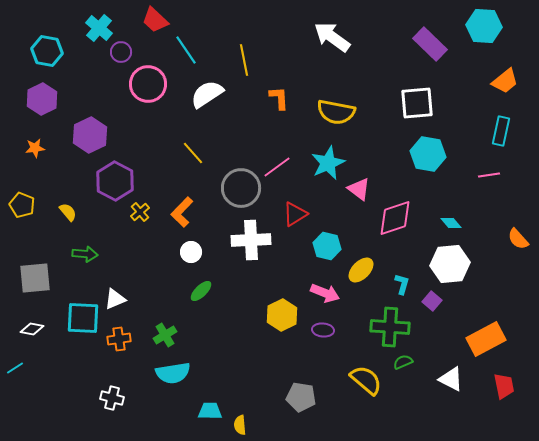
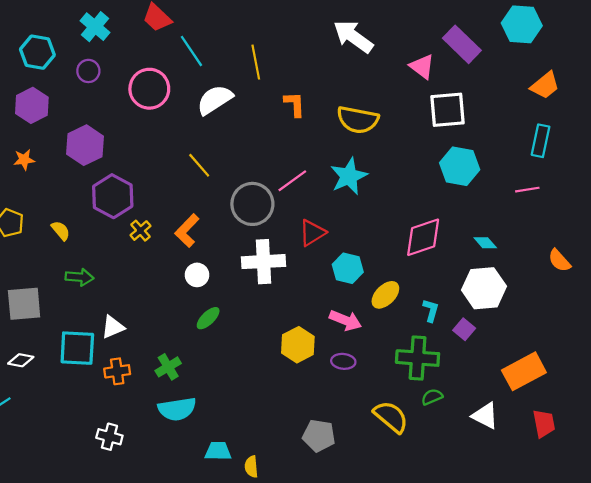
purple circle: (121, 52) -> (88, 71), moved
pink triangle: (359, 189) -> (422, 67), moved

